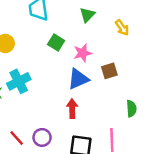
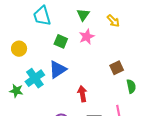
pink star: (83, 53) -> (87, 37), moved
brown square: (109, 71) -> (117, 68), moved
blue triangle: (78, 79) -> (58, 69), moved

